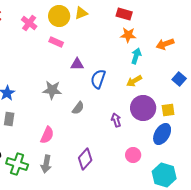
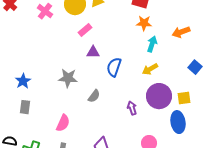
pink rectangle: (56, 42) -> (85, 30), moved, turned -64
blue ellipse: (162, 134) -> (178, 122), turned -40

